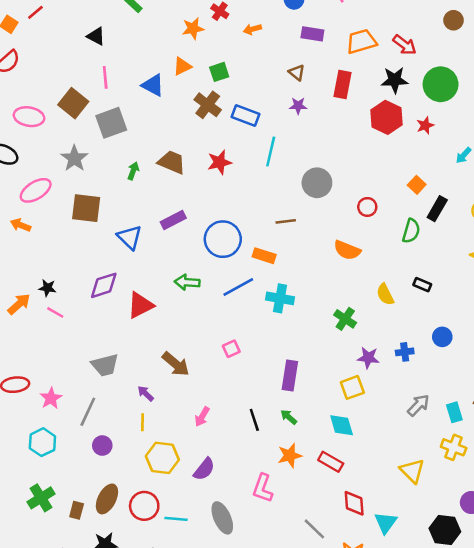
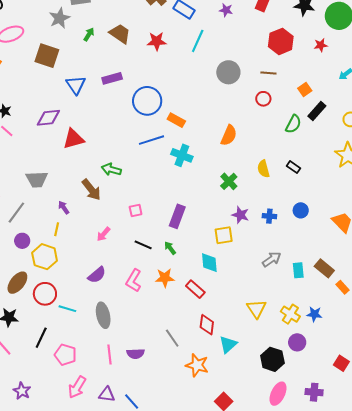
red hexagon: (386, 117) -> (281, 41), moved
gray star: (74, 158) -> (60, 18), moved
brown line: (286, 221) -> (268, 73), moved
orange semicircle: (347, 250) -> (229, 135), moved, turned -100
green arrow: (187, 282) -> (111, 169), moved
pink square: (231, 349) -> (136, 211), moved
black line: (254, 420) -> (143, 245), turned -60
yellow cross: (454, 447) -> (290, 314), moved
yellow hexagon: (162, 458) -> (45, 257), moved
pink L-shape: (263, 488) -> (134, 280), moved

